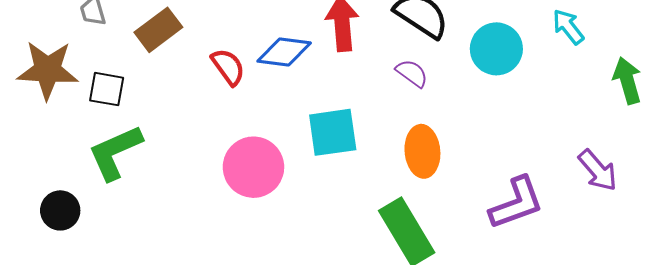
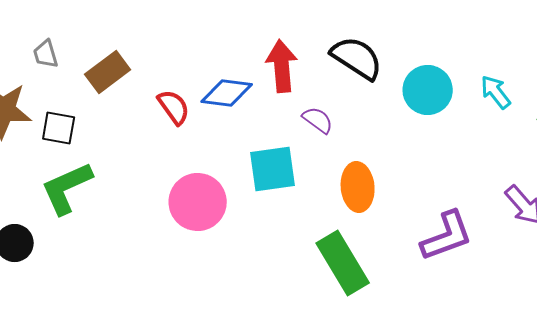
cyan arrow: (568, 27) -> (496, 92), moved
purple semicircle: (412, 73) -> (318, 120), moved

